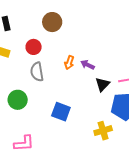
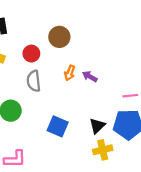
brown circle: (52, 22) -> (59, 37), moved
black triangle: (103, 84) -> (97, 126), moved

